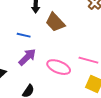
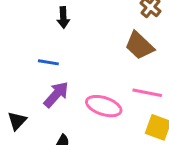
brown trapezoid: (55, 22) -> (139, 46), moved

